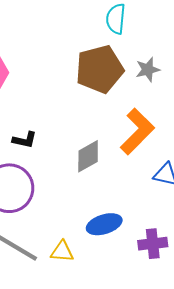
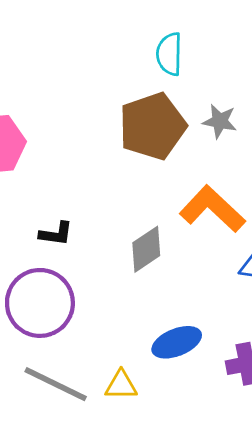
gray star: (148, 70) -> (220, 121), turned 30
orange L-shape: (137, 131) -> (212, 209), turned -87

